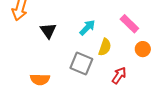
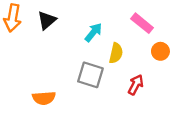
black triangle: (48, 31) -> (47, 20), moved, turned 30

